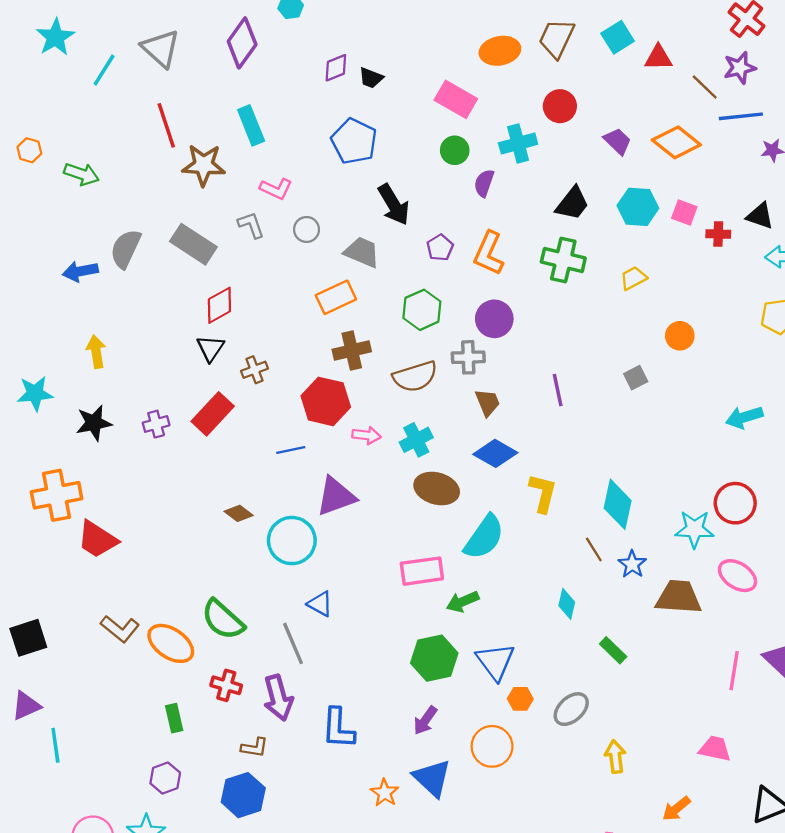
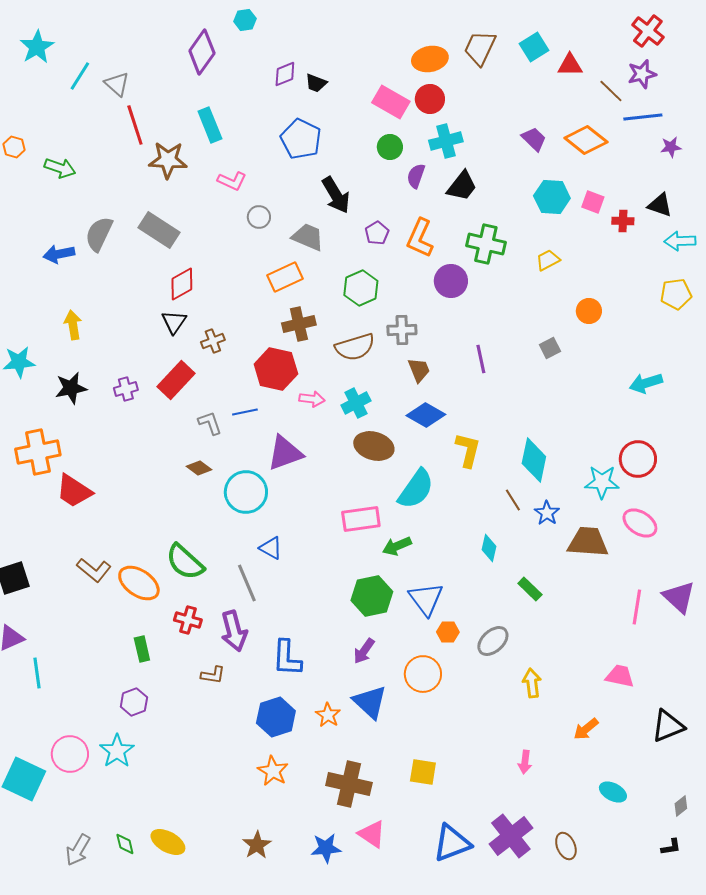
gray triangle: (161, 48) -> (117, 84), moved, size x0.7
red circle: (560, 106) -> (430, 99), moved
black trapezoid: (572, 203) -> (462, 186), moved
gray L-shape: (251, 225) -> (210, 423), moved
purple circle: (494, 319) -> (451, 281), moved
blue hexagon: (243, 795) -> (276, 717), moved

